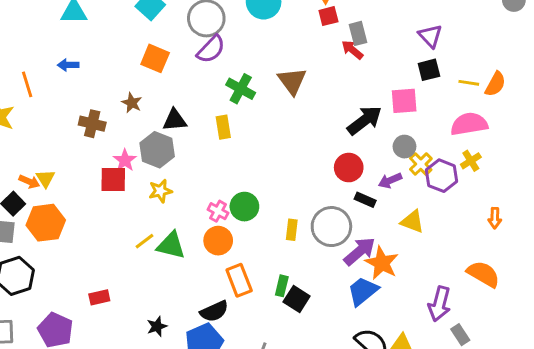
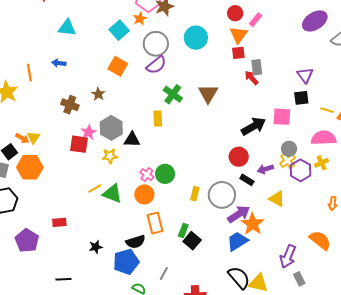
black triangle: (175, 120) -> (132, 140), moved
gray circle: (404, 147) -> (289, 149), moved

